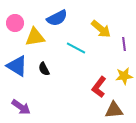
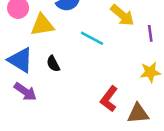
red L-shape: (99, 87) -> (109, 99), moved
purple arrow: (21, 107) -> (25, 92), moved

